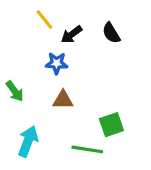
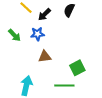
black semicircle: (111, 33) -> (69, 10), turned 64
green arrow: (15, 91) -> (15, 35), moved

